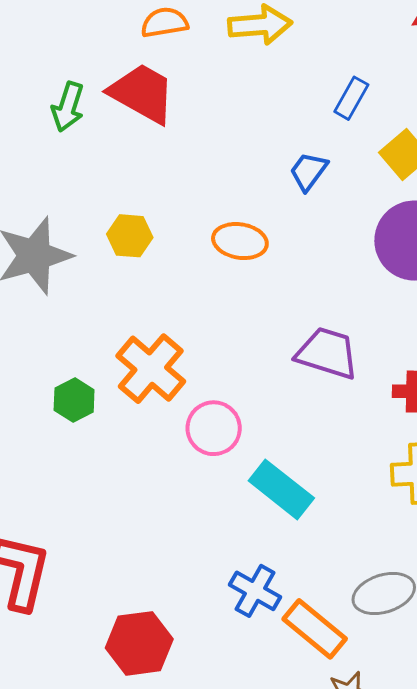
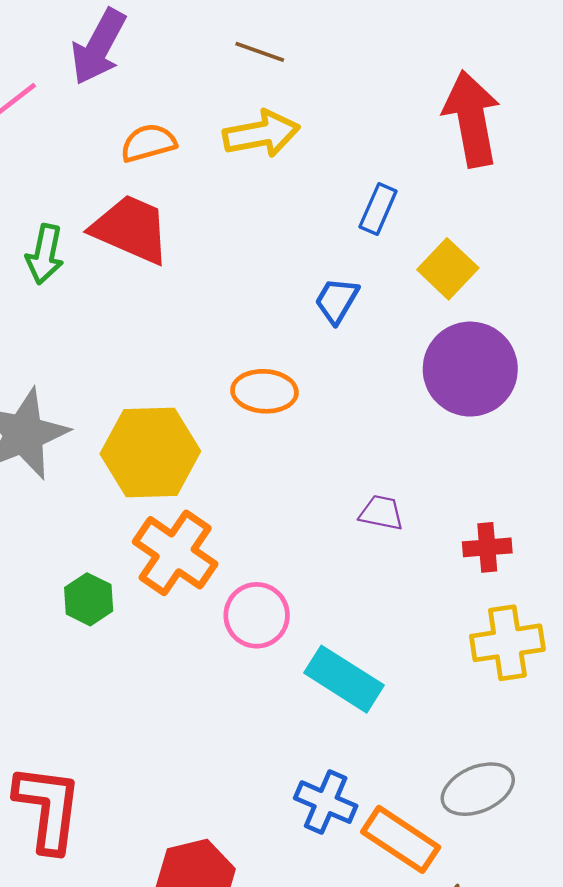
yellow hexagon: (130, 236) -> (150, 453), moved, size x1.8
purple trapezoid: (327, 353) -> (381, 513), size x0.6

